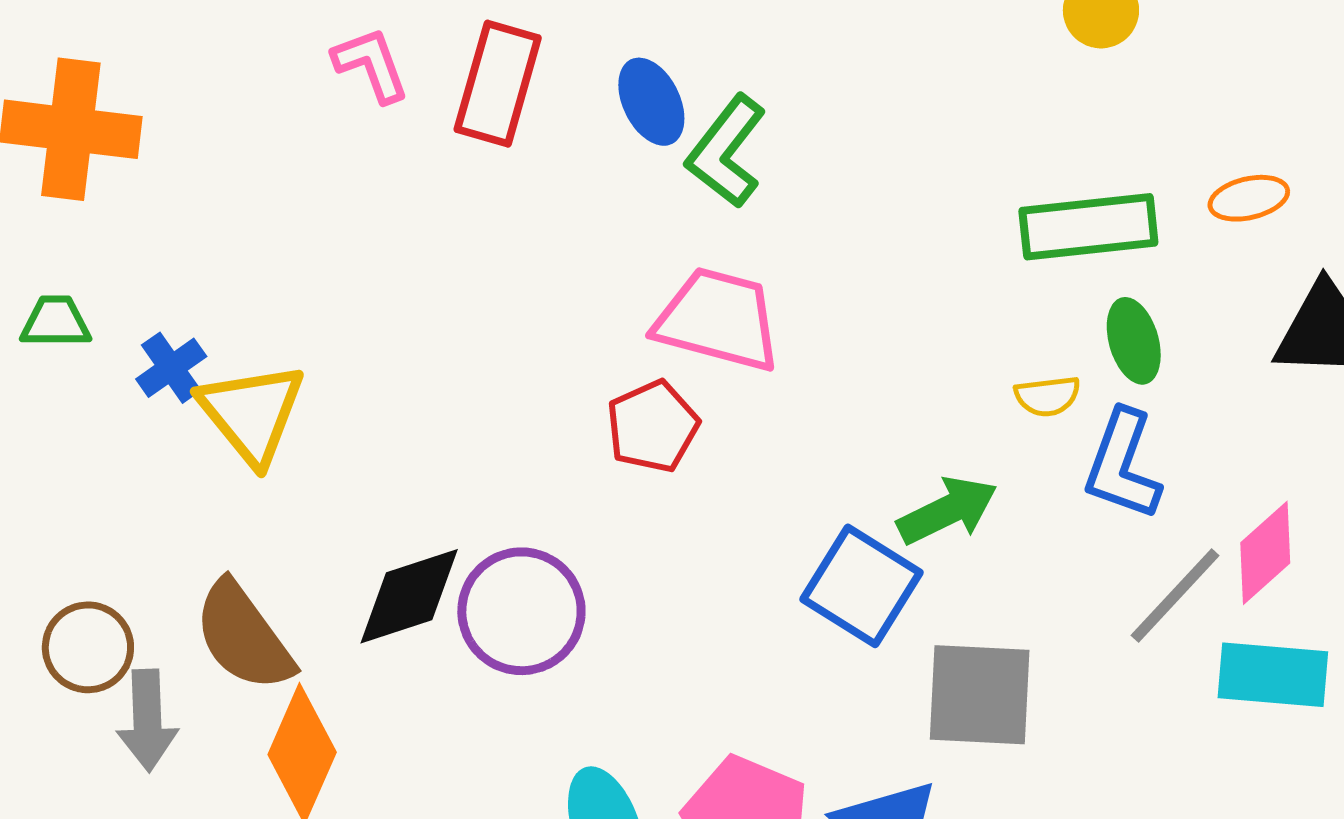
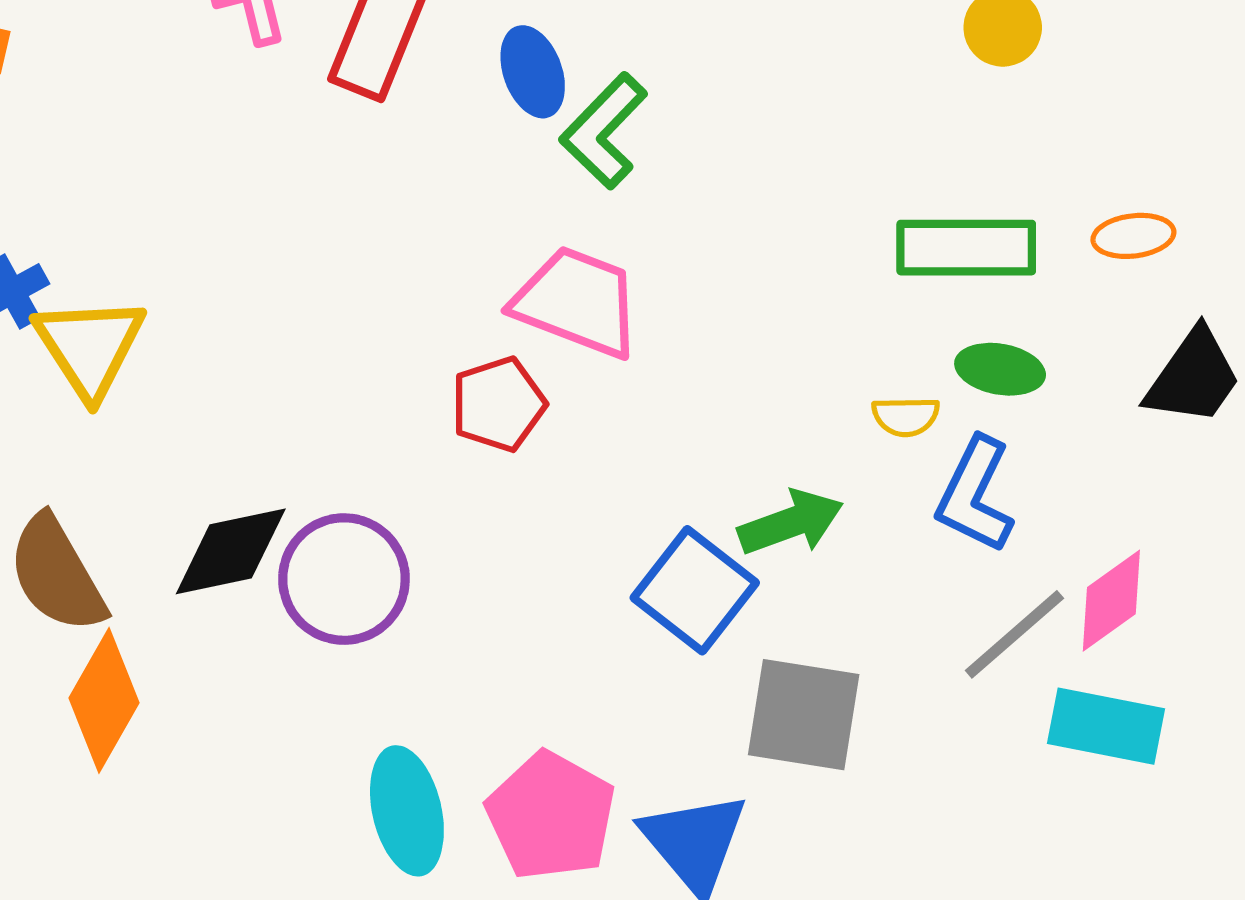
green ellipse: (1134, 341) -> (1000, 369), turned -70

